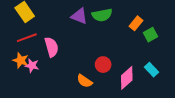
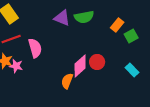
red circle: (103, 65) -> (97, 62), moved
pink diamond: (127, 78) -> (80, 66), moved
orange semicircle: (85, 81) -> (67, 81), turned 77

